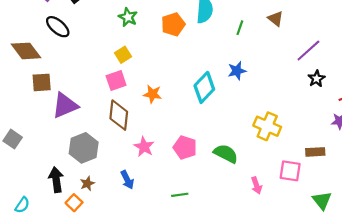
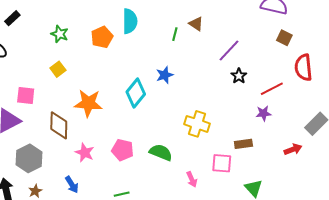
green line: (240, 28) -> (175, 34), moved
pink square: (116, 81) -> (26, 95), moved, turned 30
orange star: (152, 94) -> (88, 103), size x1.6

